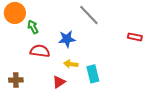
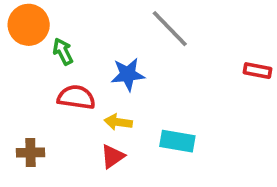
yellow arrow: (71, 64) -> (118, 122), moved
cyan rectangle: (93, 74) -> (177, 141), turned -66

